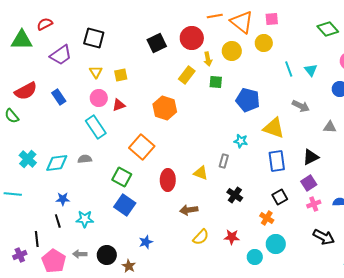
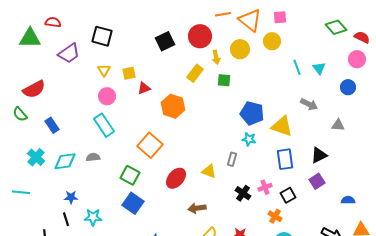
red semicircle: (45, 24) -> (53, 22), turned 35
blue rectangle: (59, 97) -> (52, 125), moved
blue pentagon: (248, 100) -> (252, 113), moved
red triangle: (119, 105) -> (144, 88), moved
red ellipse: (168, 180) -> (176, 178), turned 40
pink cross: (314, 204) -> (265, 187), moved

